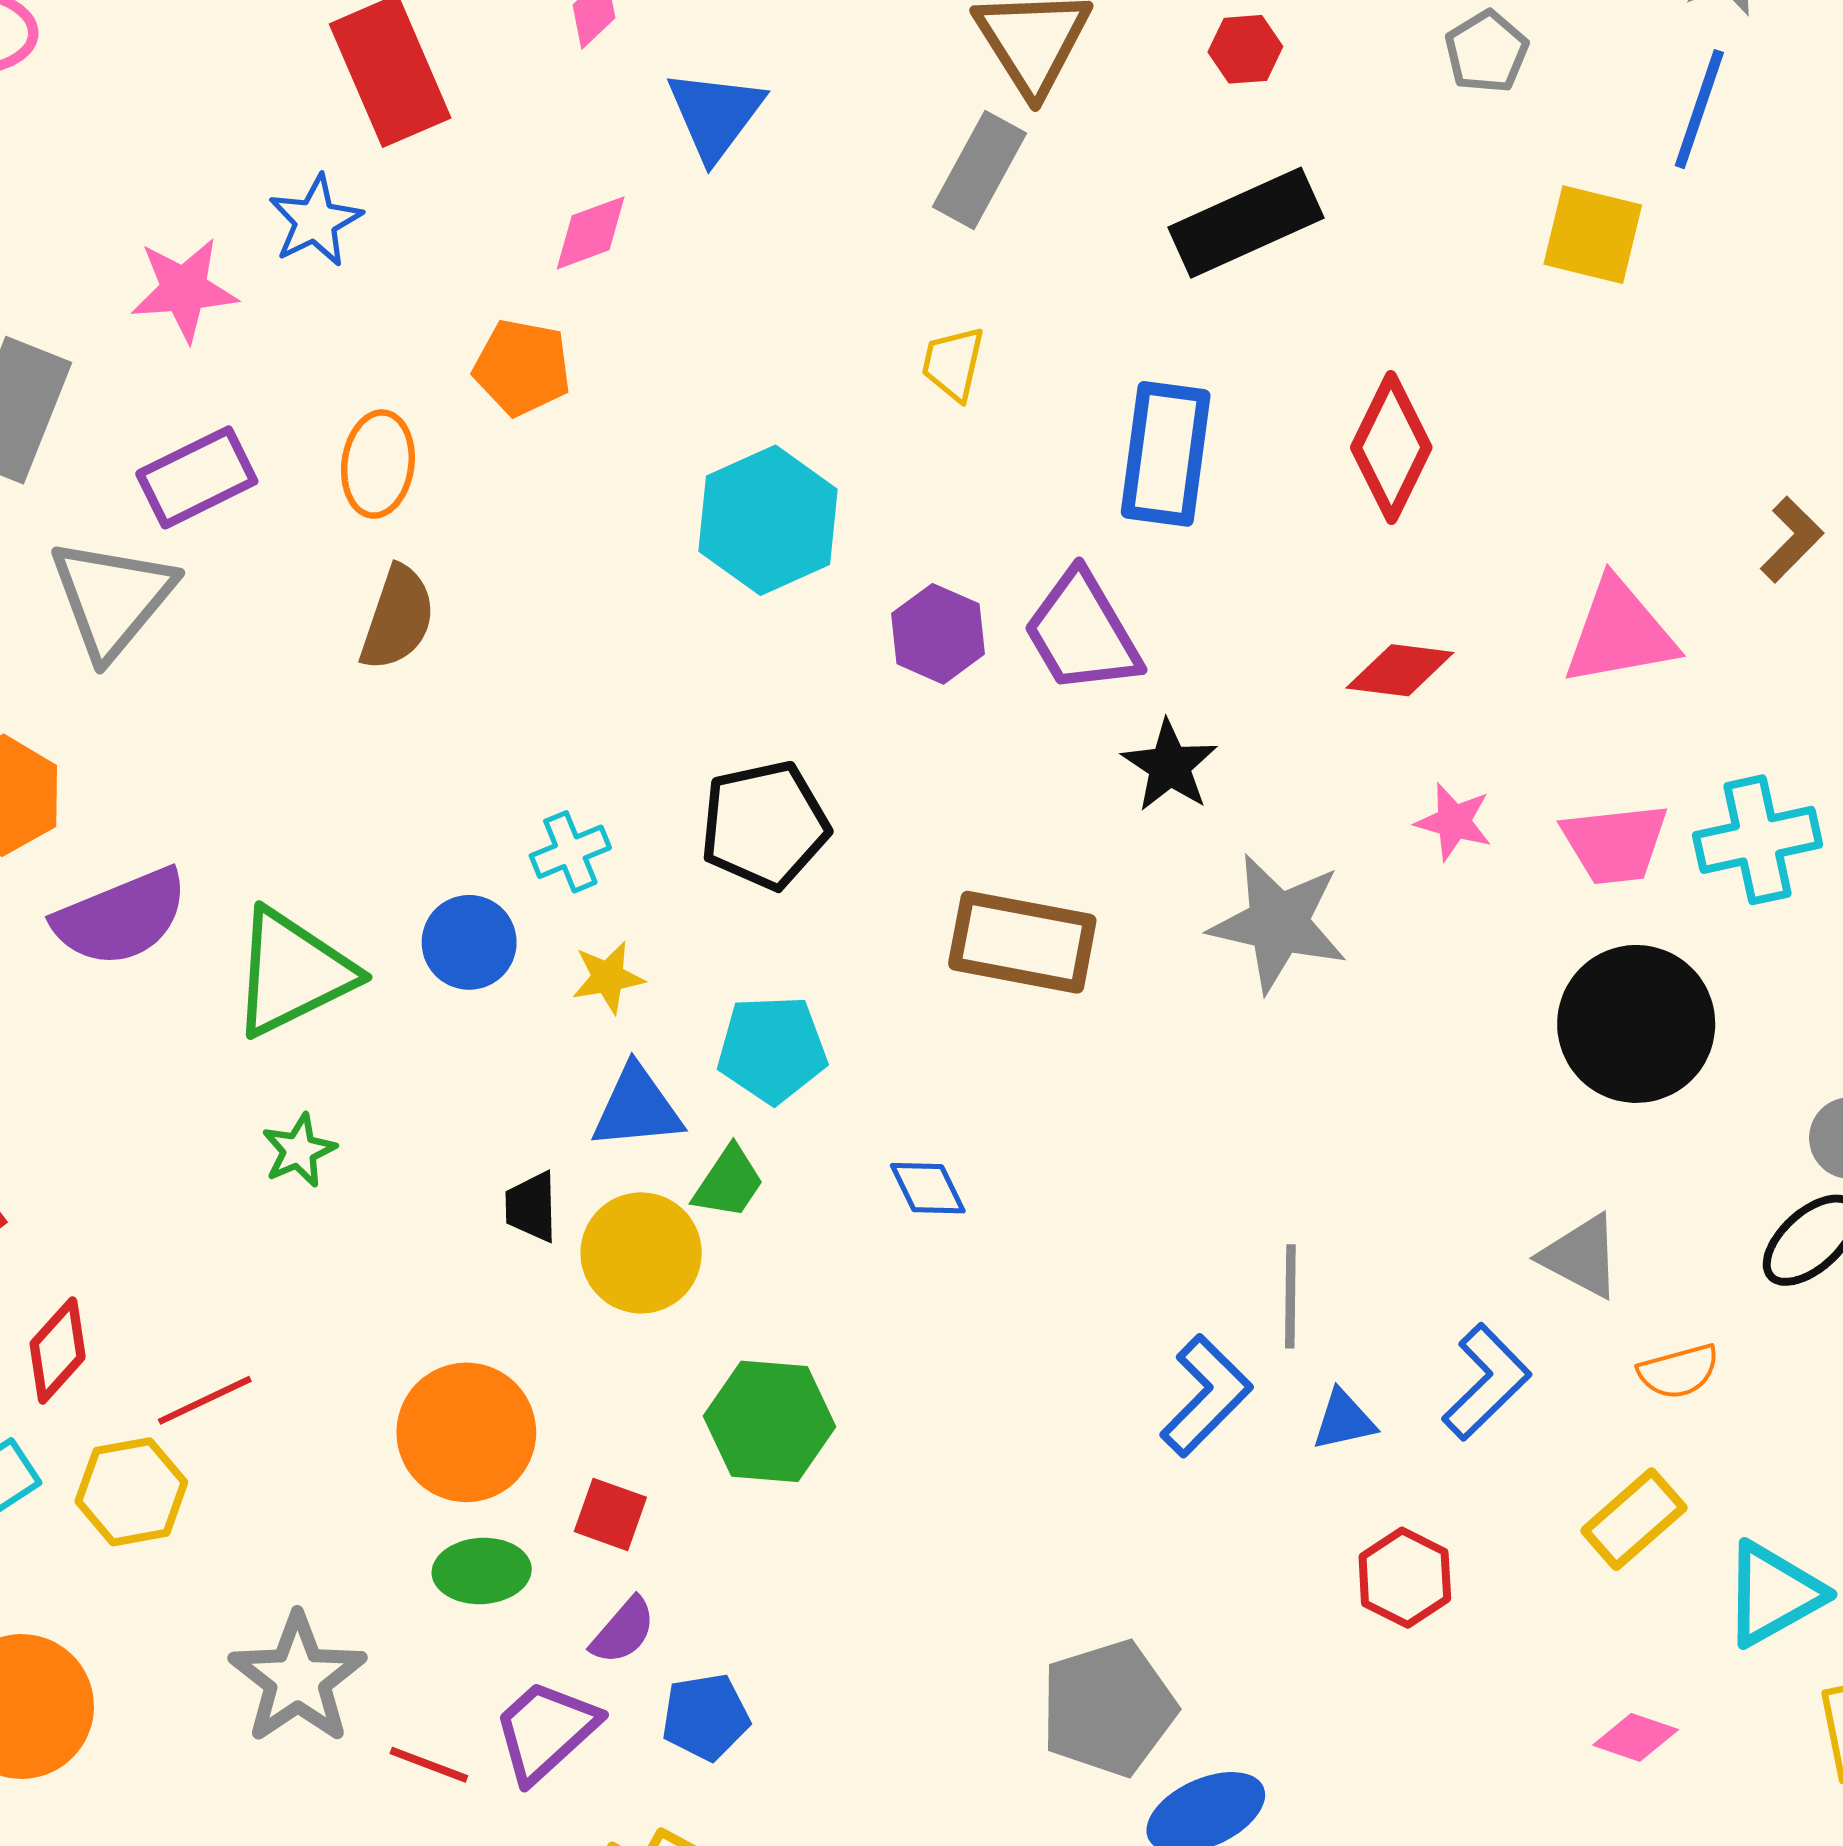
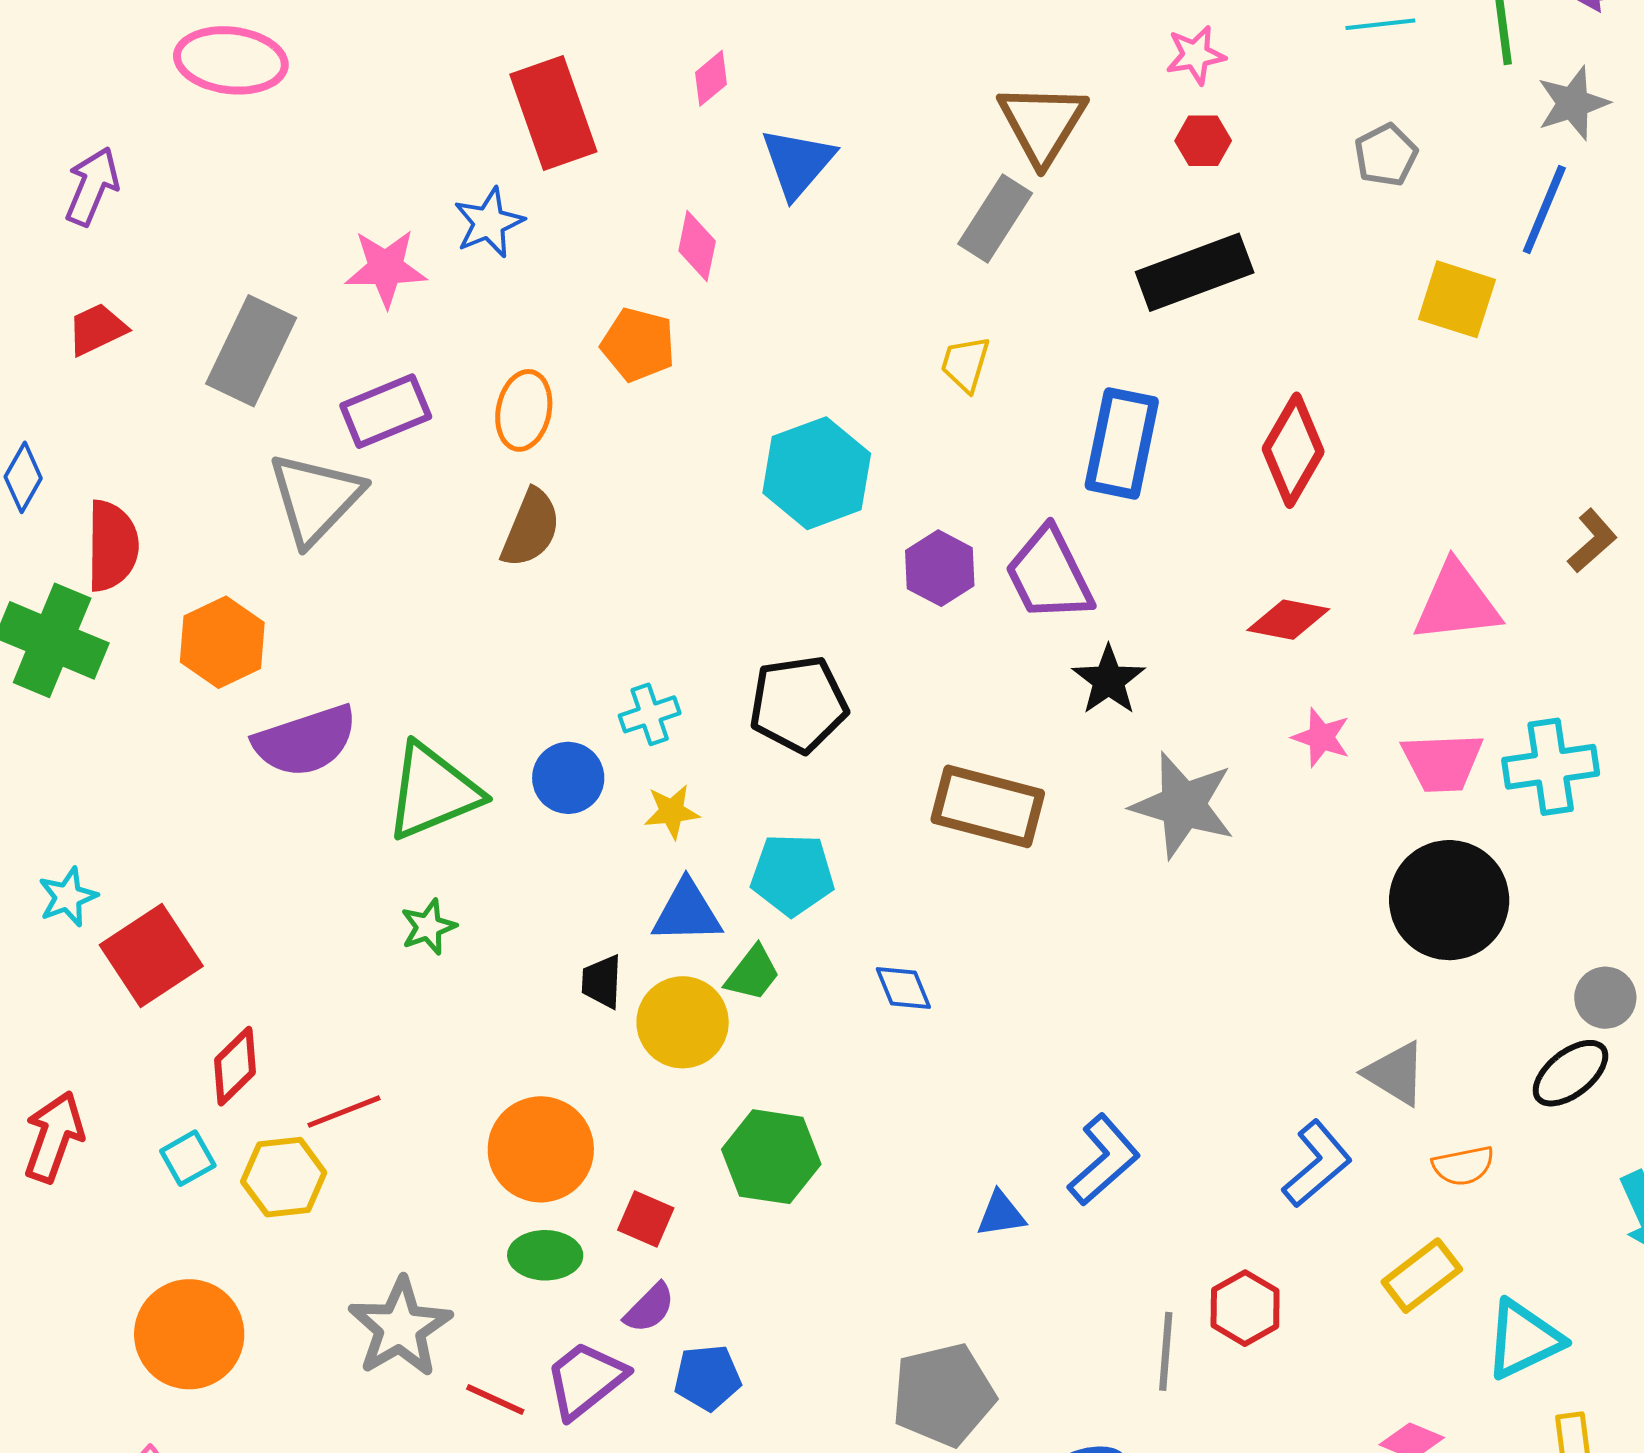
pink diamond: (591, 233) -> (697, 246), turned -62
gray line: (1290, 1296) -> (1166, 1351), moved
blue triangle: (1344, 1420) -> (1001, 1214), moved
gray pentagon: (1108, 1708) -> (943, 1395), moved

